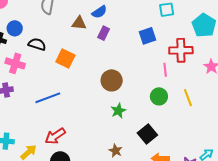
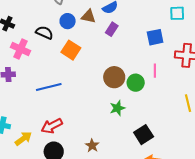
blue circle: (15, 28) -> (68, 21), moved
pink line: (165, 70) -> (155, 71), moved
green circle: (159, 96) -> (136, 83), moved
brown star: (116, 151) -> (92, 146), moved

